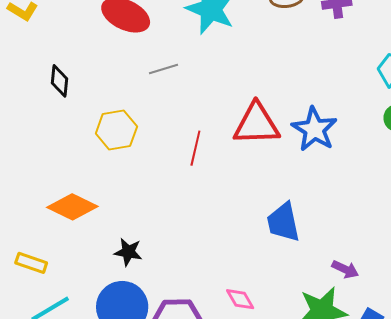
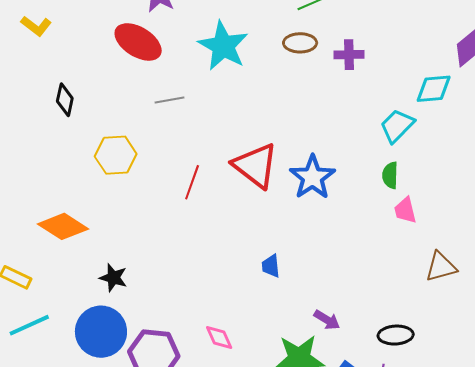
red triangle: (256, 124) -> (255, 166), turned 33
blue trapezoid: (283, 222) -> (271, 266), size x0.6

